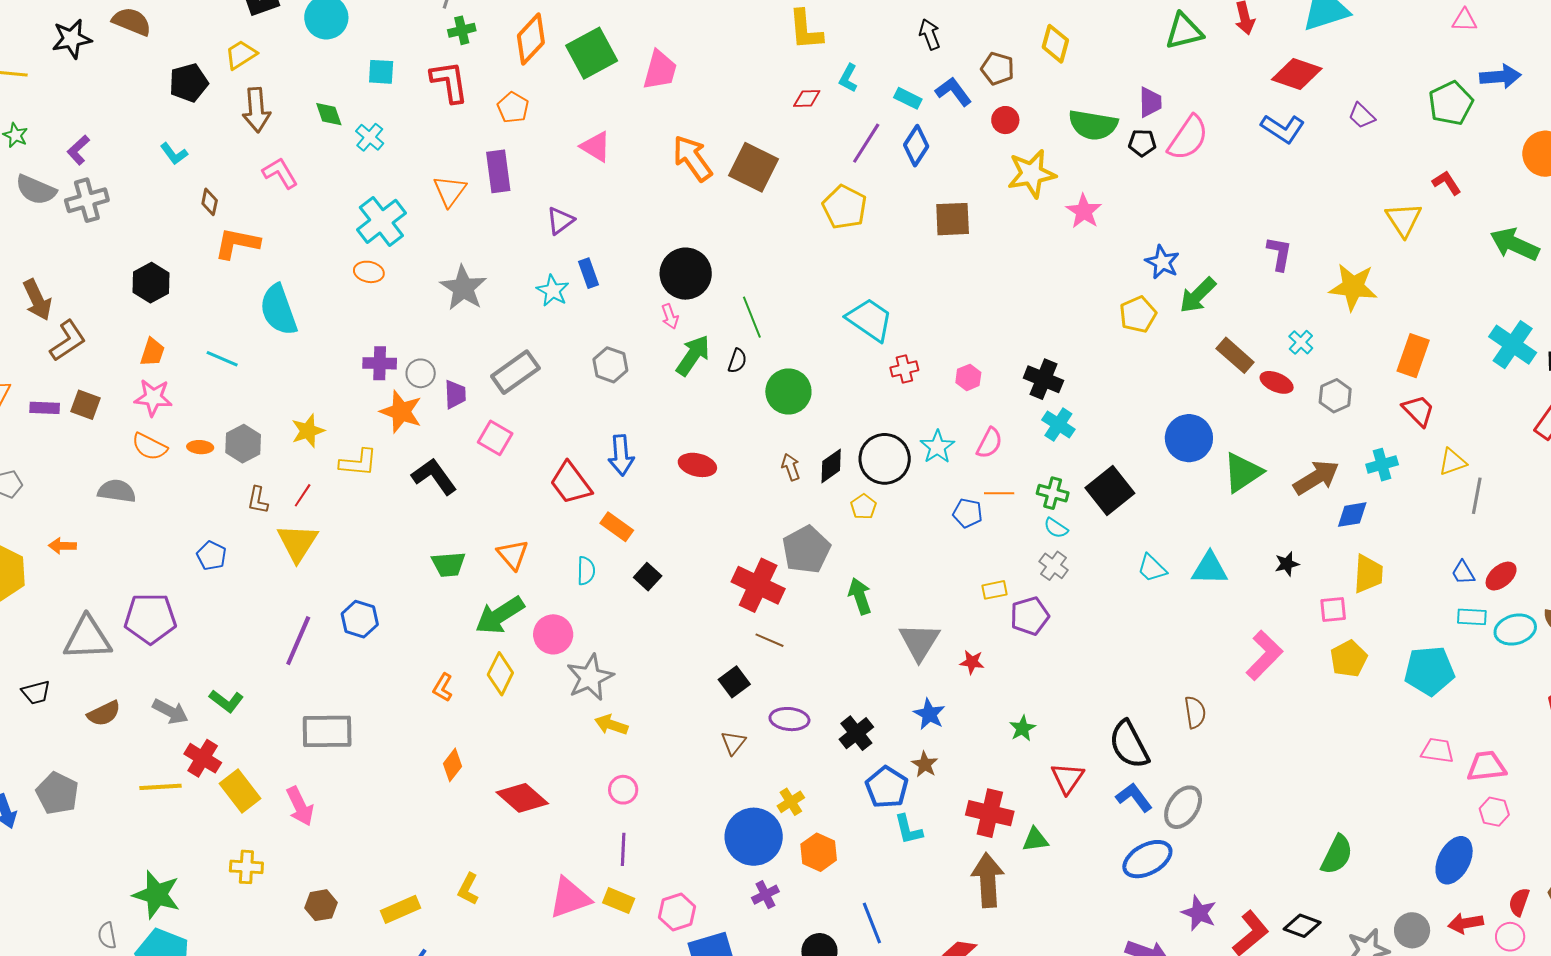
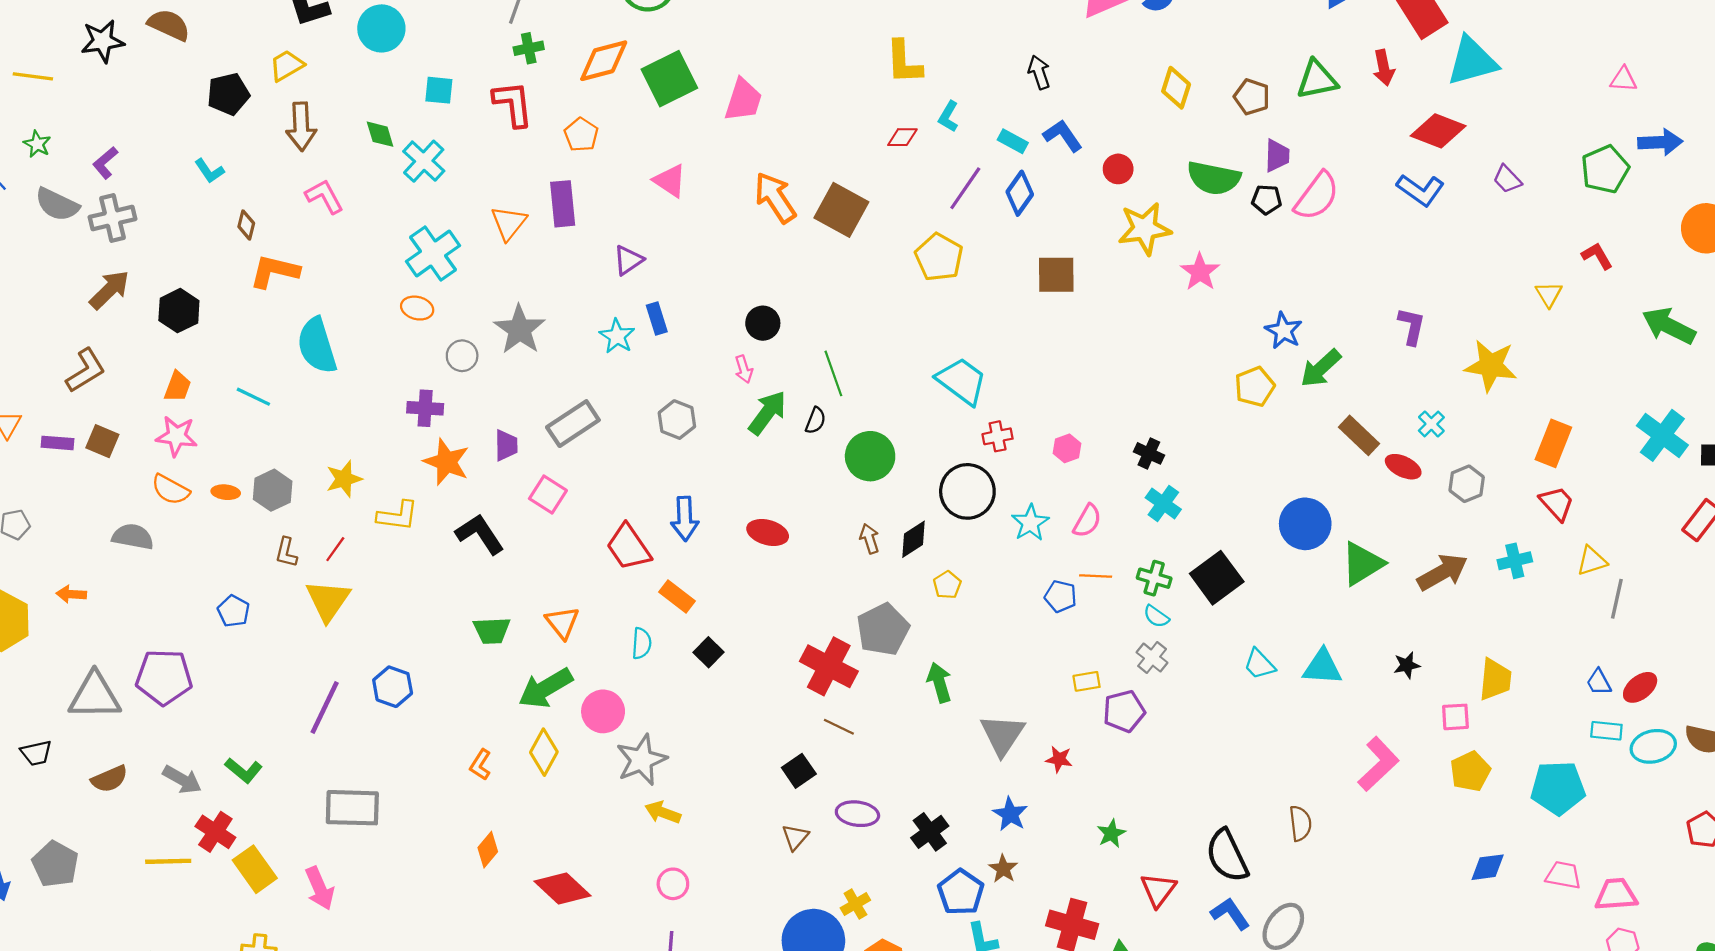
orange diamond: (531, 39) -> (604, 61), turned 30
brown pentagon: (998, 69) -> (1252, 97), moved
cyan cross: (370, 137) -> (424, 161), size x1.4
yellow triangle: (1404, 220) -> (1549, 294), size x0.7
black circle: (686, 274) -> (763, 323), size x0.6
brown arrow: (37, 300) -> (110, 290), moved, turned -111
gray circle: (421, 373) -> (462, 356), moved
black cross: (1043, 379) -> (1149, 453), size x0.7
black circle: (885, 459) -> (967, 491), moved
blue diamond: (1352, 515) -> (1488, 867), moved

